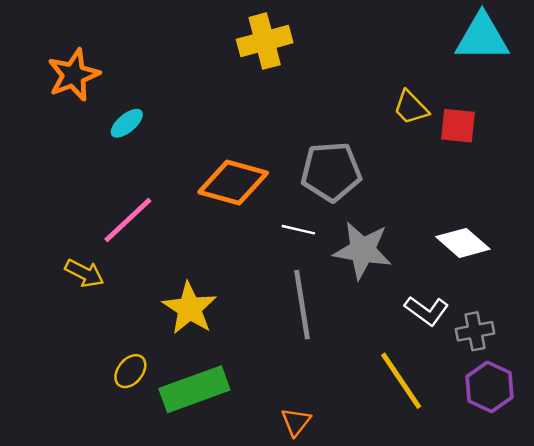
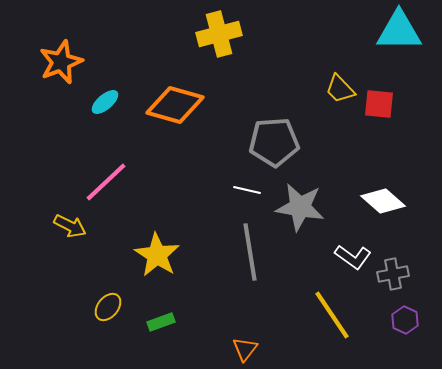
orange diamond: (233, 182) -> (175, 105), moved
purple hexagon: (489, 387) -> (405, 320), size x0.7
green rectangle: (194, 389) -> (161, 322), size x0.5

